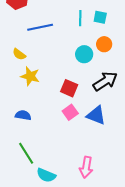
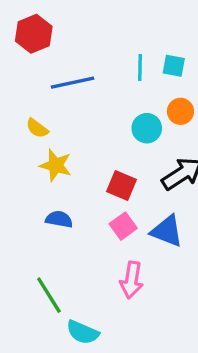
blue semicircle: (23, 115) -> (59, 219), moved
pink arrow: (86, 167) -> (132, 280), moved

